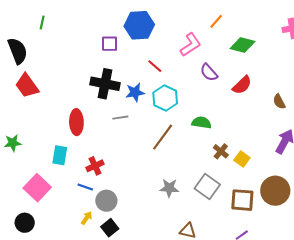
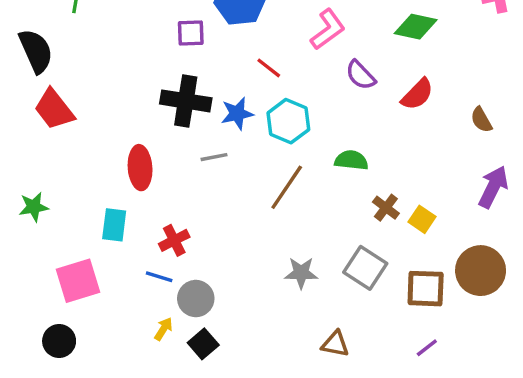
pink square: (37, 188) -> (78, 281), turned 32

